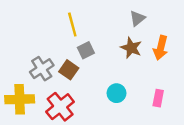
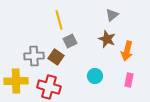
orange arrow: (161, 48) -> (127, 51), moved
gray cross: (42, 69) -> (34, 56), turned 30
red cross: (60, 107) -> (49, 87), turned -35

